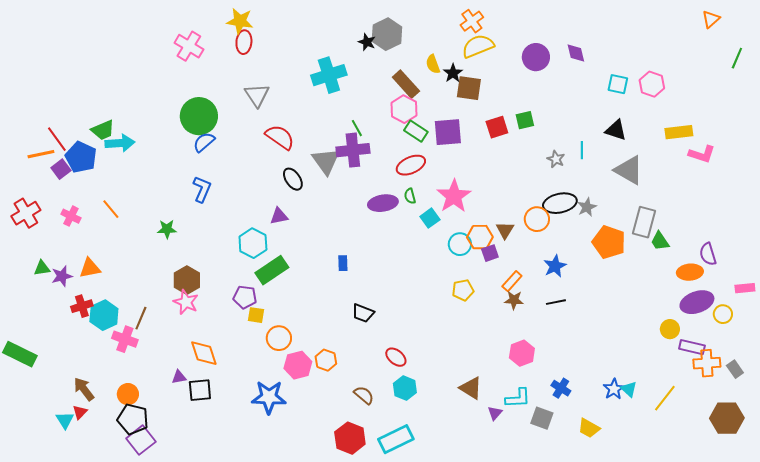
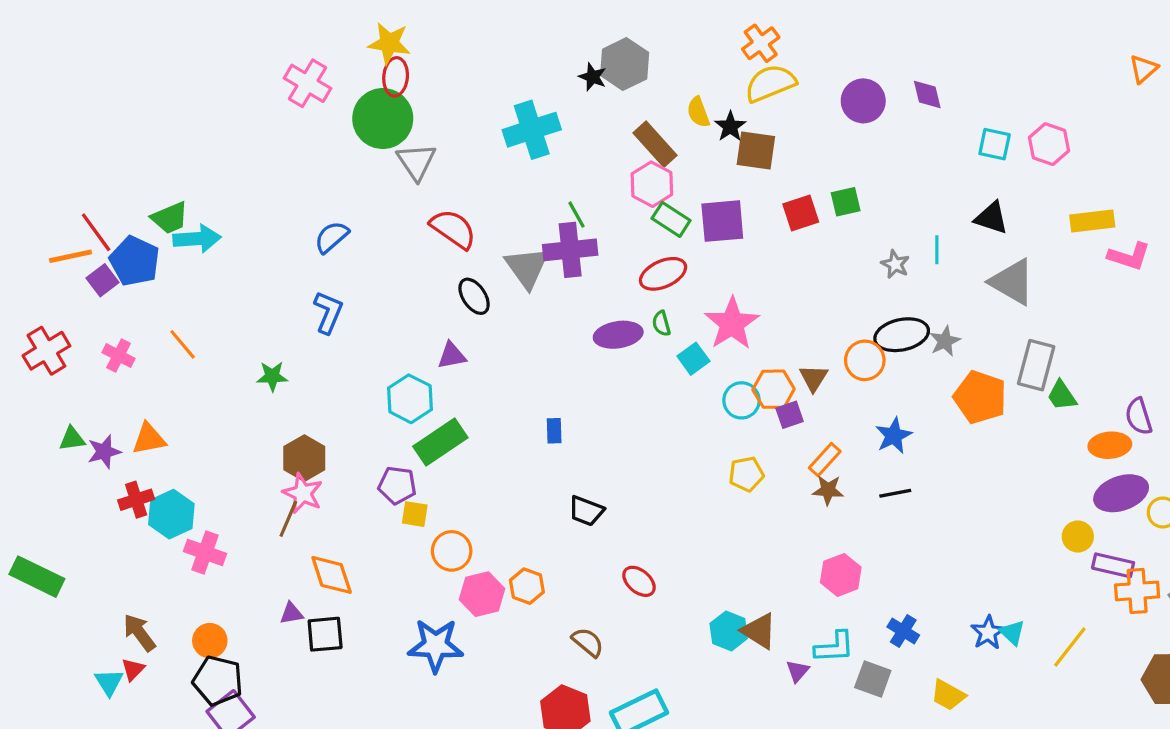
orange triangle: (711, 19) -> (1143, 69), moved
green circle: (199, 116) -> (383, 119), moved
brown line: (141, 318) -> (288, 519), moved
cyan hexagon: (405, 388) -> (729, 631), moved

